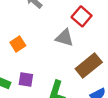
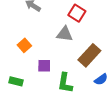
purple square: (26, 80) -> (44, 66), moved

